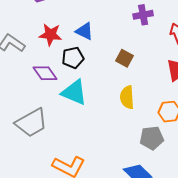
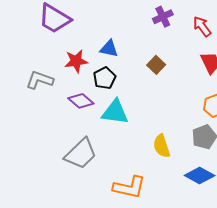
brown square: (125, 58) -> (156, 65), turned 30
yellow semicircle: (127, 97) -> (162, 146), moved

